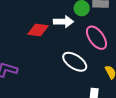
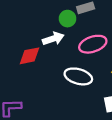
pink ellipse: (96, 38) -> (93, 44), turned -55

